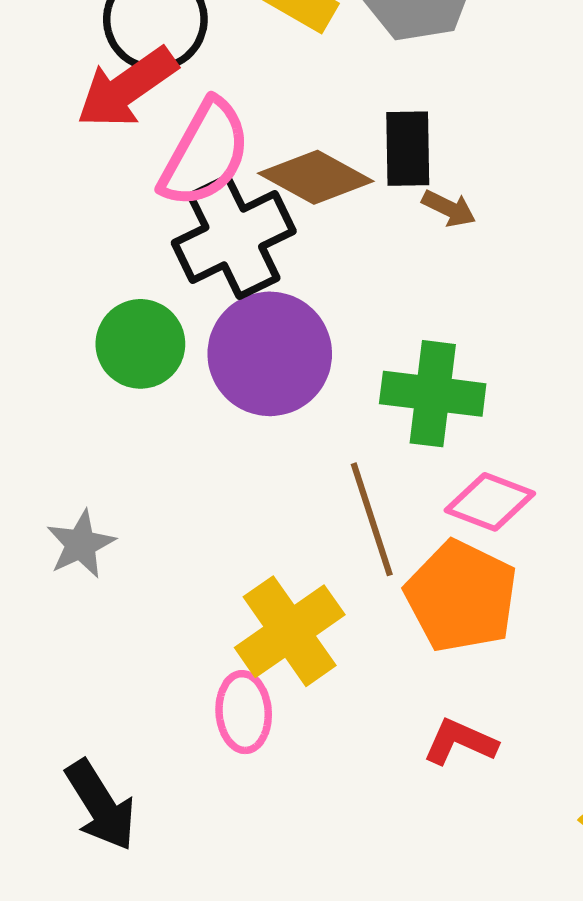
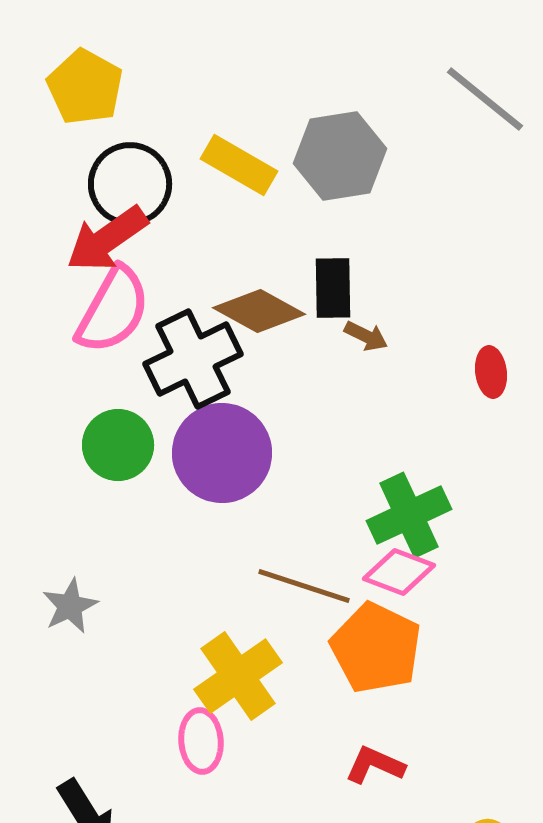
pink semicircle: (205, 154) -> (113, 310), moved
green cross: (433, 394) -> (409, 515), moved, turned -32
brown line: (372, 519) -> (304, 586), turned -54

